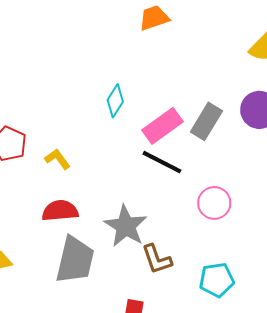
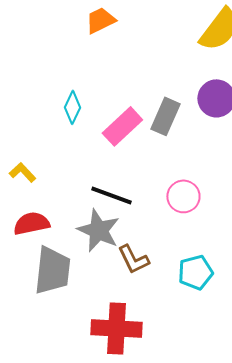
black line: (162, 162) -> (111, 195), moved

